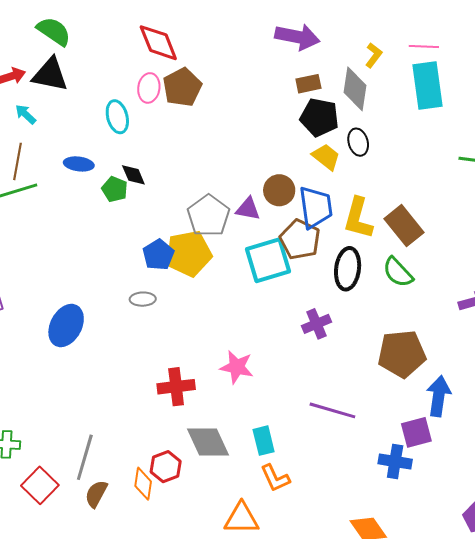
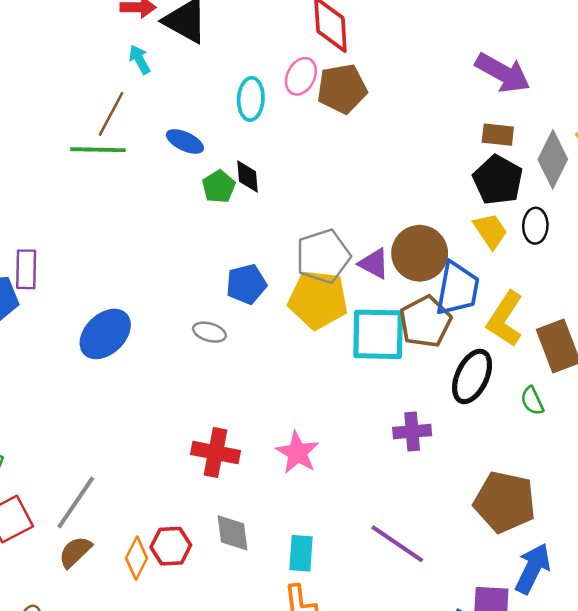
brown circle: (279, 190) -> (420, 253), size x1.4
yellow pentagon: (189, 254) -> (318, 300), moved
green semicircle: (398, 272) -> (532, 401), size x0.7
gray diamond: (208, 442) -> (232, 533), size x0.7

